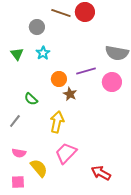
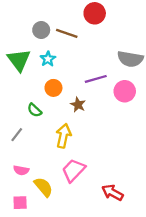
brown line: (61, 13) -> (67, 33), moved
green triangle: (17, 54) -> (19, 60), size x1.6
orange circle: (59, 79) -> (53, 88), moved

